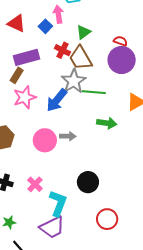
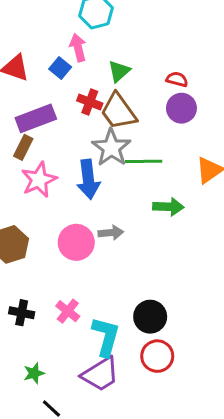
purple circle: (122, 60) -> (181, 108), size x0.7
blue arrow: (57, 100) -> (88, 179), turned -40
black circle: (88, 182) -> (150, 317), moved
red circle: (107, 219) -> (157, 356), moved

